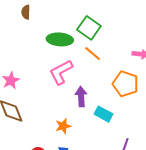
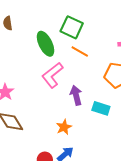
green ellipse: (60, 39) -> (45, 44), turned 70

